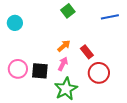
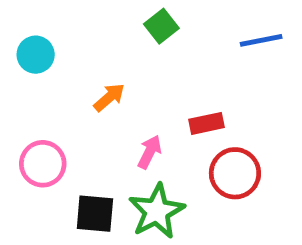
orange arrow: (64, 46) -> (109, 97), moved
red rectangle: (87, 52) -> (206, 123), turned -64
black square: (40, 71) -> (95, 214), moved

